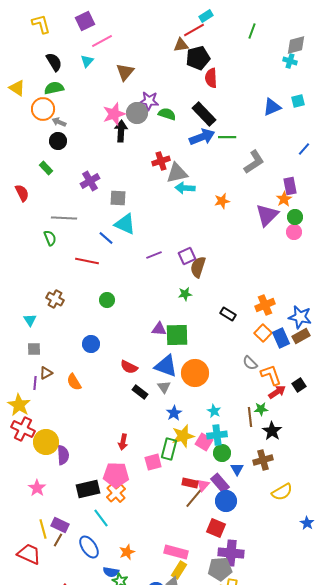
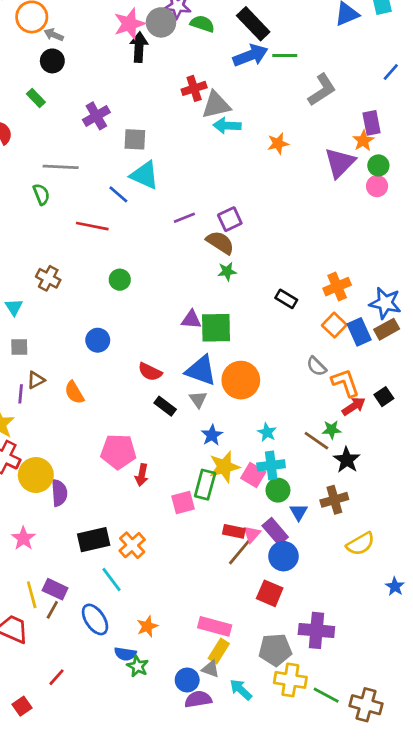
brown semicircle: (198, 267) -> (220, 243), moved, turned 105
brown line: (250, 417) -> (316, 441), turned -48
pink pentagon: (116, 475) -> (118, 452), moved
purple cross: (231, 553) -> (316, 630), moved

